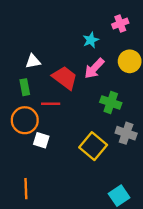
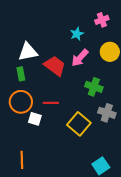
white triangle: (33, 61) -> (28, 52), size x1.5
red line: (51, 104) -> (51, 103), moved

